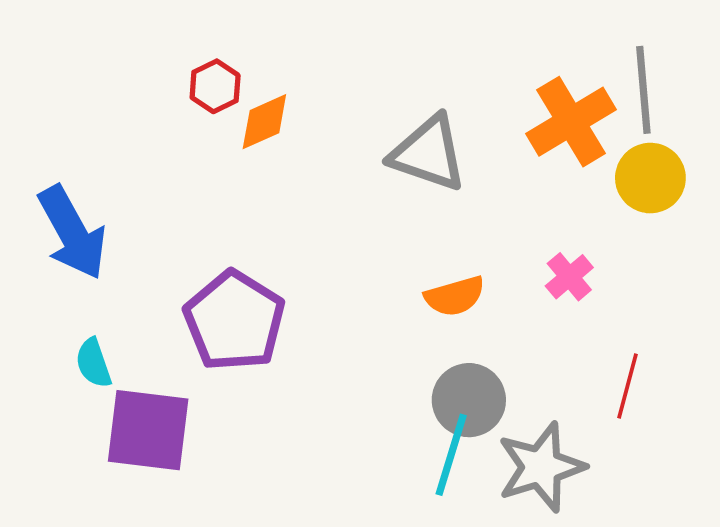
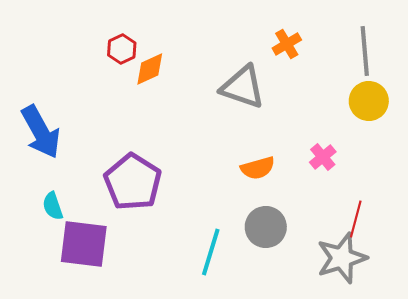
orange cross: (571, 122) -> (287, 44), moved, size x0.6
cyan line: (451, 455) -> (211, 252), moved
gray star: (541, 467) -> (342, 258), moved

